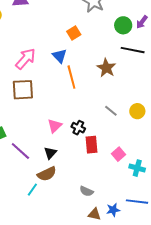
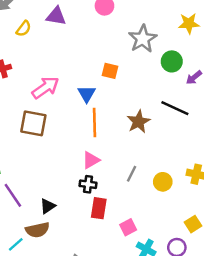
green circle: (123, 25) -> (172, 61), moved
orange square: (74, 33) -> (110, 71), turned 32
gray line: (111, 111) -> (132, 174), turned 64
pink triangle: (55, 126) -> (91, 160), moved
black cross: (78, 128) -> (88, 184), turned -32

